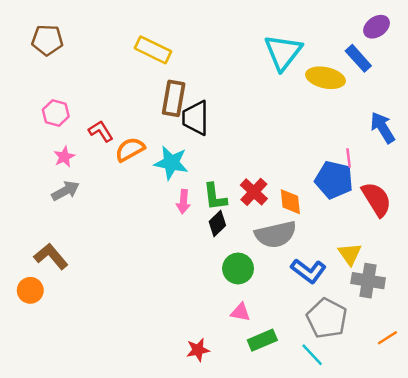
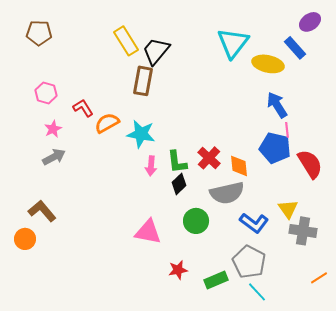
yellow rectangle: (153, 50) -> (126, 41), turned 32
black trapezoid: (195, 118) -> (156, 51), moved, turned 40
blue arrow: (383, 128) -> (277, 105), moved
pink triangle: (240, 312) -> (148, 232), moved, size x1.6
gray pentagon: (327, 318) -> (249, 262), moved
red star: (198, 350) -> (178, 270), moved

